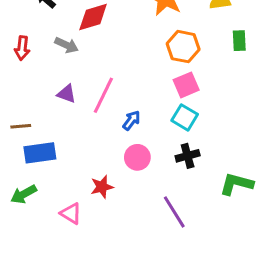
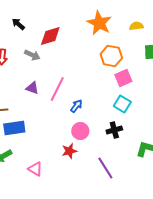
pink square: (186, 85) -> (123, 78), moved
cyan square: (185, 117) -> (122, 104), moved
red star: (102, 187) -> (69, 151), moved

